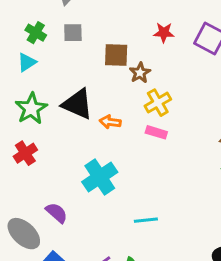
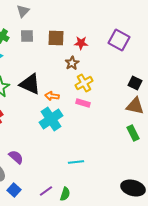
red star: (164, 33) -> (81, 43), moved
brown square: (116, 55) -> (56, 38), moved
cyan cross: (100, 177) -> (51, 119), moved

